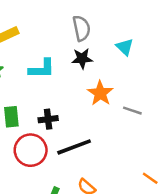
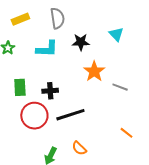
gray semicircle: (81, 28) -> (57, 18), moved
orange line: (150, 178) -> (126, 133), moved

